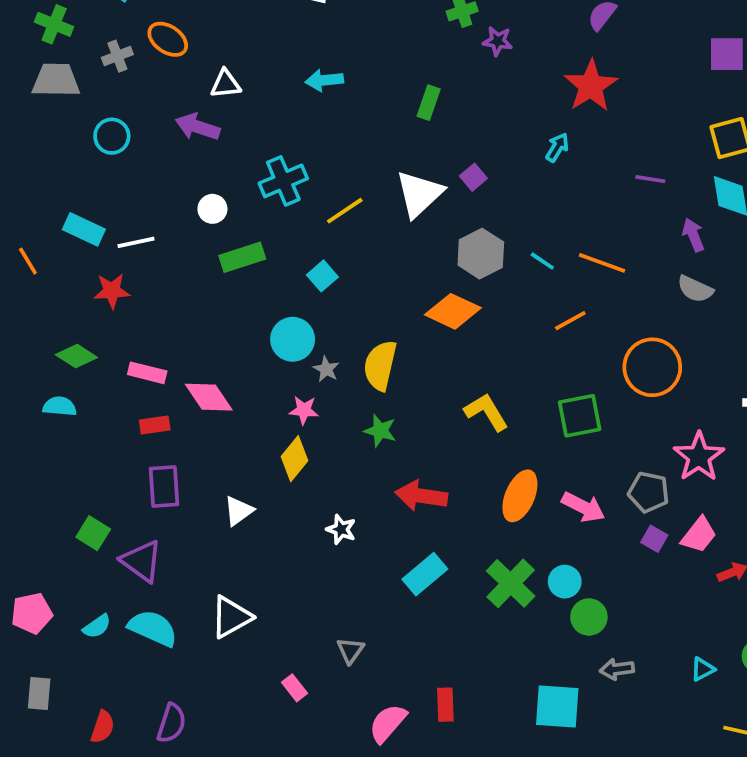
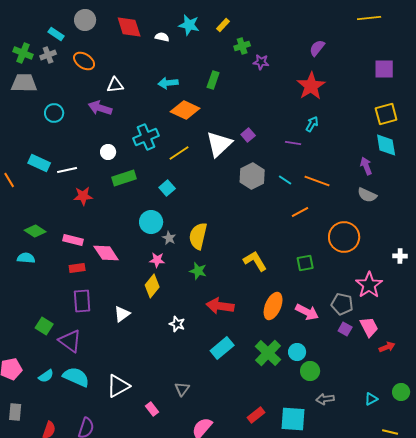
gray cross: (117, 56) -> (48, 55), moved
green rectangle: (429, 103) -> (213, 80), moved
cyan arrow: (557, 147) -> (312, 124), moved
purple line: (650, 179) -> (293, 143), moved
red star: (112, 291) -> (83, 196), moved
orange diamond: (453, 311) -> (185, 110), moved
green square: (580, 416) -> (305, 263), size x0.7
pink trapezoid: (699, 535) -> (369, 327), turned -65
white triangle: (231, 617) -> (118, 386), moved
red rectangle: (445, 705) -> (256, 415), moved, turned 54

